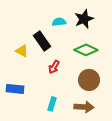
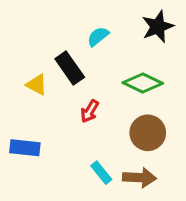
black star: (84, 19) -> (158, 27), moved
cyan semicircle: (59, 22) -> (98, 37), turned -32
cyan rectangle: (52, 104) -> (101, 173), moved, turned -56

